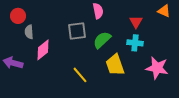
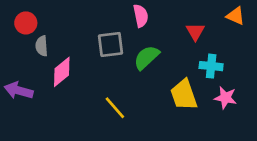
cyan cross: (135, 43) -> (211, 66), moved
yellow trapezoid: (115, 65) -> (184, 95), moved
pink star: (157, 68) -> (225, 98), size x0.7

